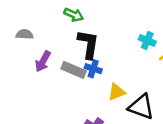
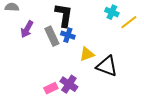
gray rectangle: (74, 70) -> (52, 36), turned 42

